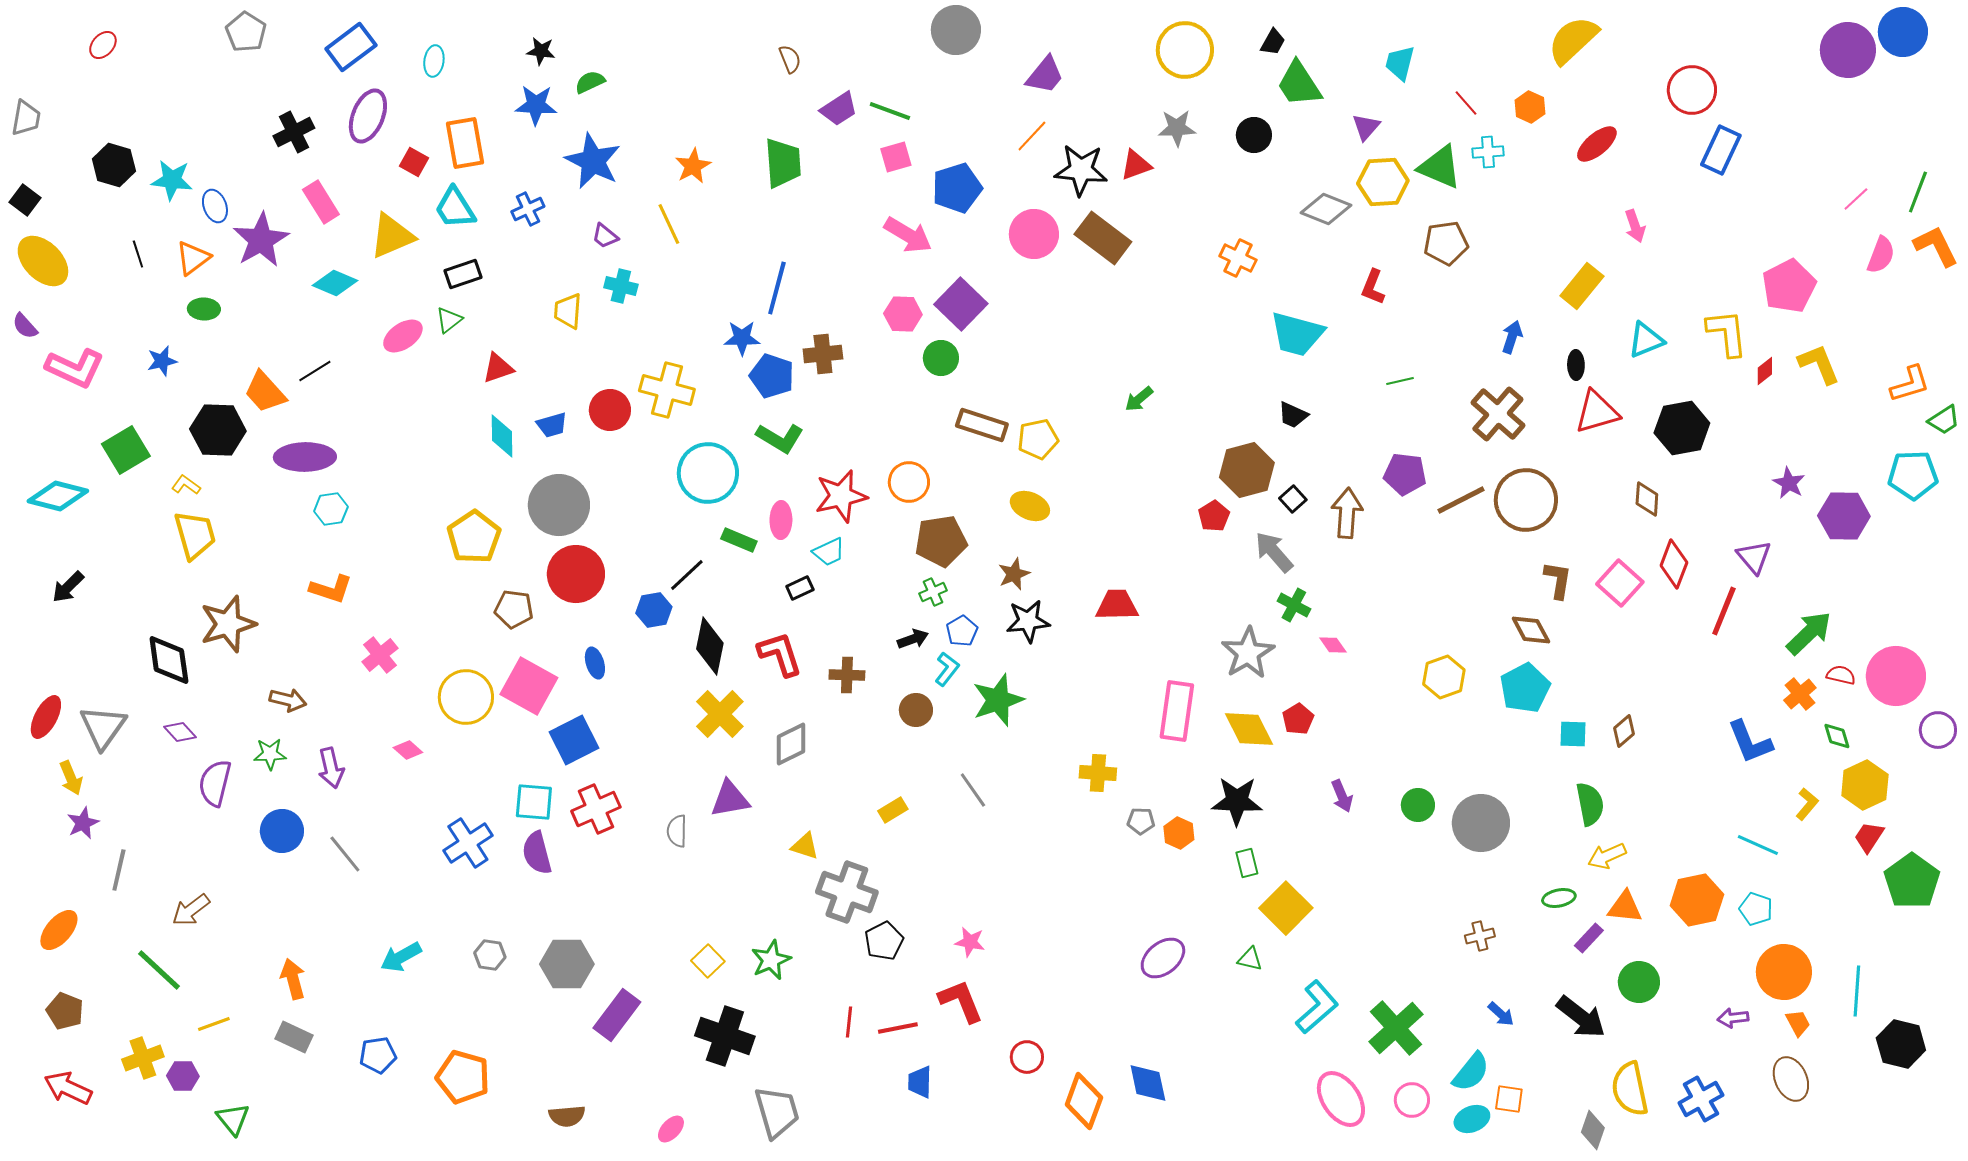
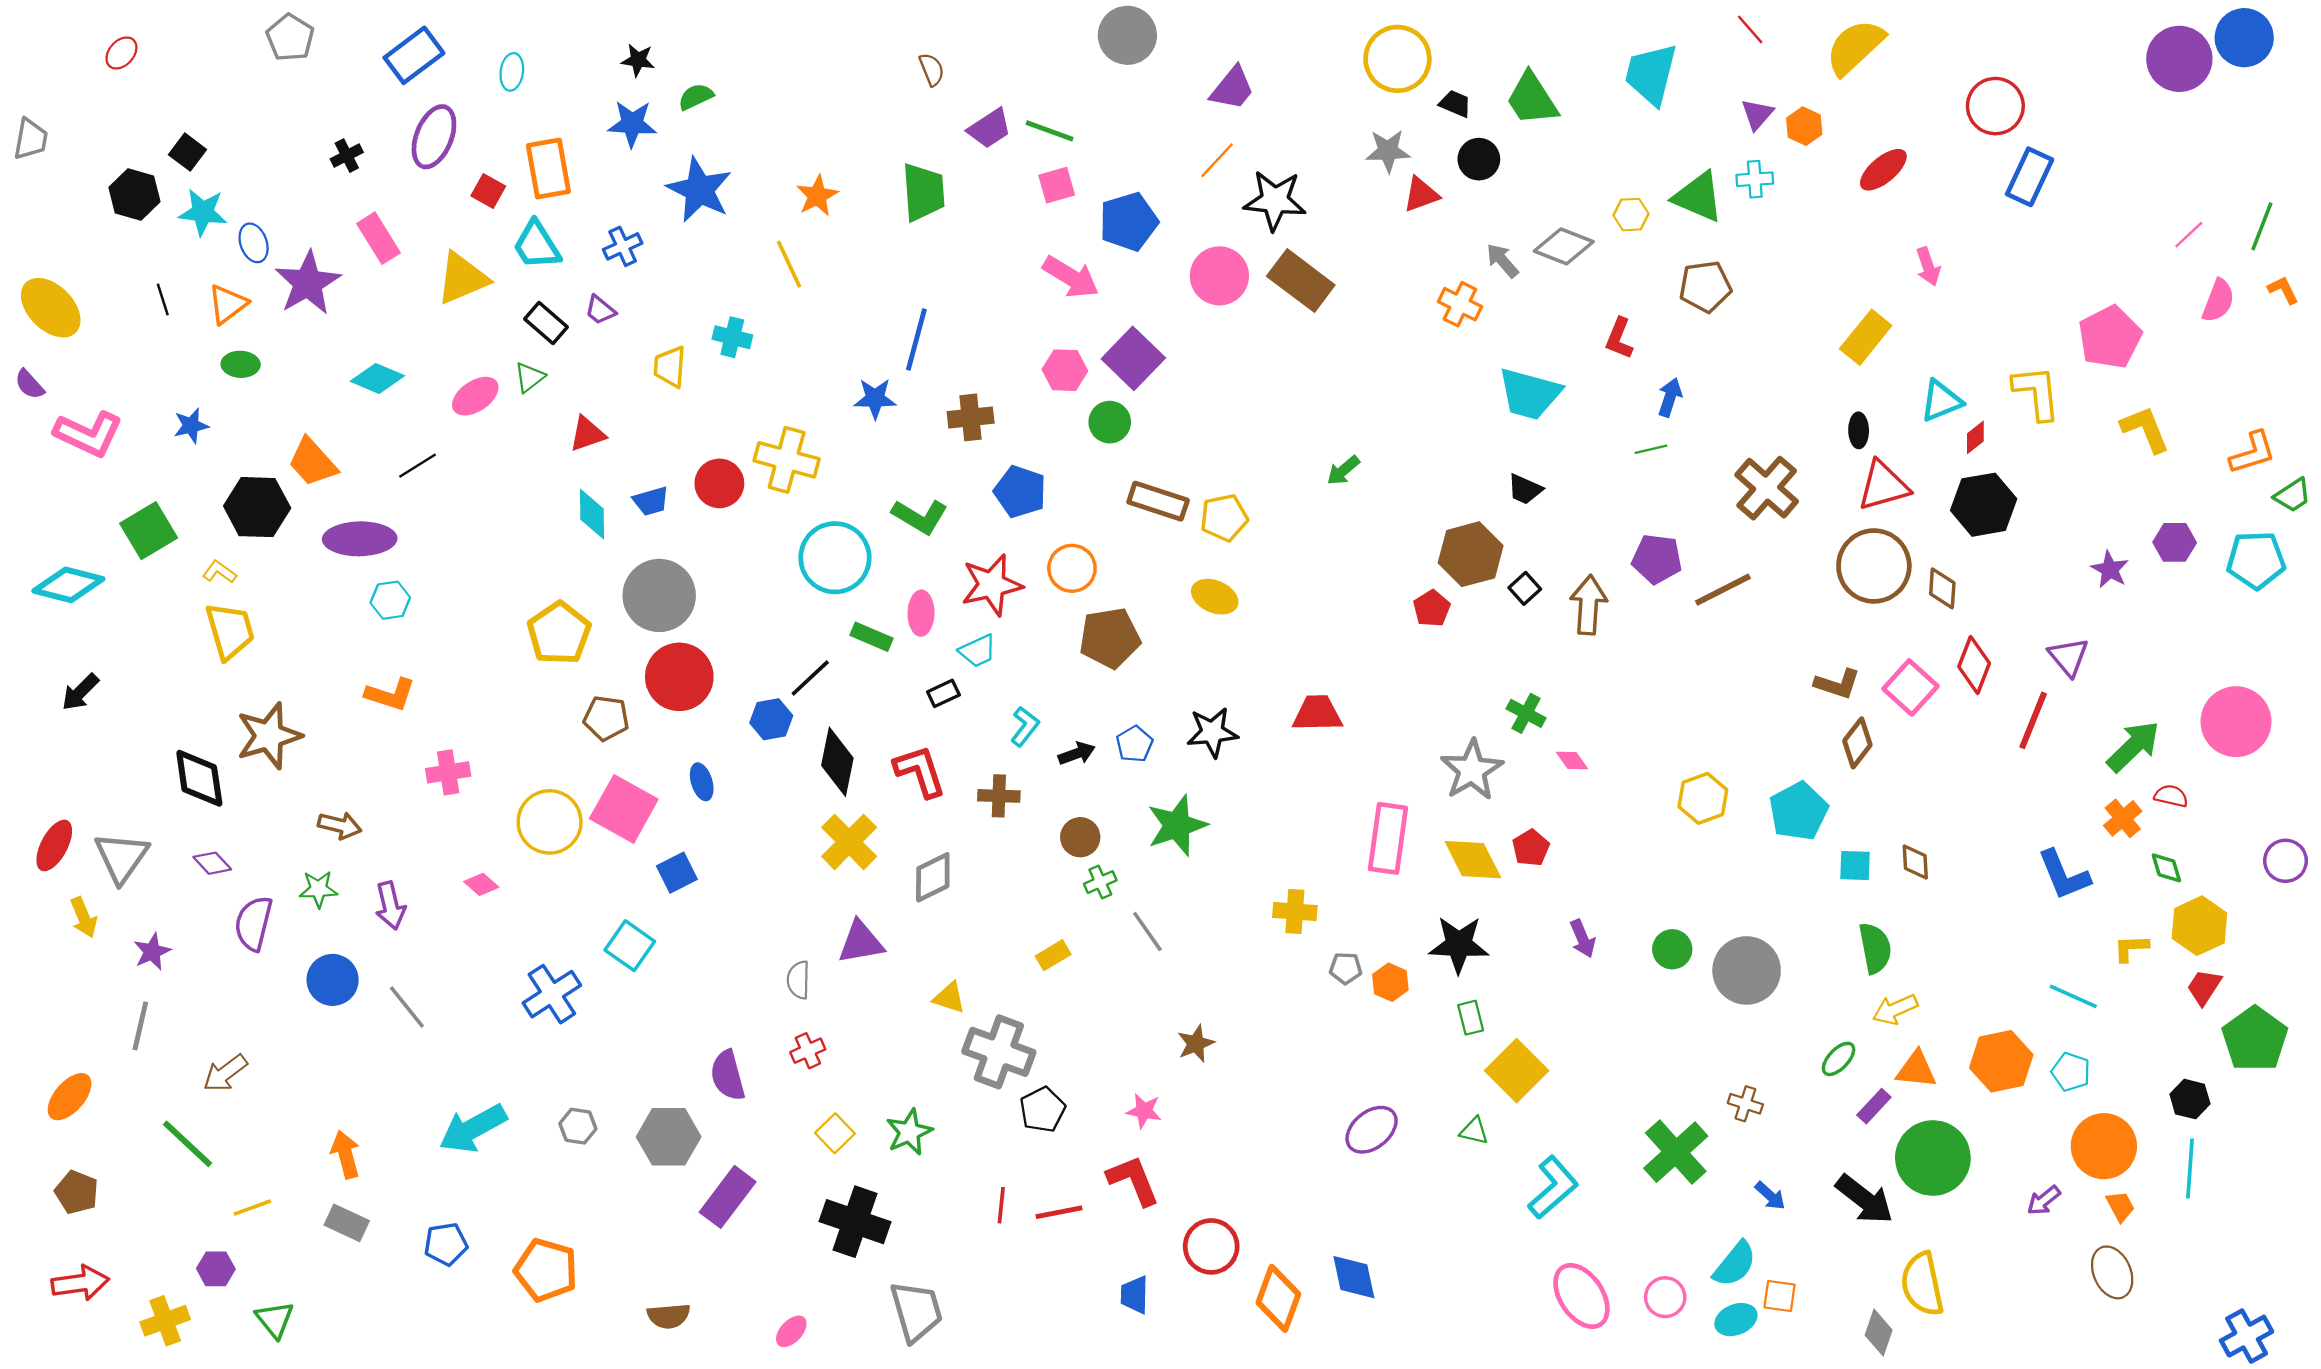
black trapezoid: (1273, 42) -> (1455, 104), moved, turned -96
cyan trapezoid: (1400, 63) -> (1651, 74), size x1.5
red line: (1466, 103) -> (1750, 29), moved
purple triangle: (1366, 127) -> (1757, 114), moved
black cross: (294, 132) -> (347, 156), size x0.7
red triangle: (1136, 165) -> (1421, 195), moved
yellow hexagon: (1383, 182) -> (1631, 215), size x0.6
black square: (25, 200) -> (188, 152), moved
purple trapezoid: (605, 236) -> (600, 310), moved
orange L-shape: (1936, 246) -> (2283, 290), size x0.6
black rectangle: (463, 274) -> (546, 323), turned 60
cyan diamond: (335, 283) -> (377, 378), moved
blue arrow: (1512, 337) -> (1670, 397), moved
black line: (315, 371) -> (417, 466), moved
red diamond: (1765, 371) -> (1975, 437), moved
blue pentagon: (772, 376) -> (1020, 492), moved
brown circle: (1526, 500) -> (1874, 566), moved
purple hexagon: (1844, 516) -> (2175, 542), moved, size x0.7
gray arrow: (1274, 552) -> (1502, 261), moved, size x0.7
brown star: (1014, 574) -> (1196, 1044), moved
brown L-shape: (1558, 580) -> (1837, 684), turned 99
green cross: (933, 592) -> (1100, 882), moved
brown diamond: (1531, 630) -> (1857, 743), moved, turned 66
pink cross: (380, 655) -> (448, 772), turned 30
cyan L-shape: (947, 669) -> (1025, 726), moved
pink circle: (1896, 676) -> (2236, 722), moved
brown diamond: (1624, 731) -> (1915, 862), turned -52
blue square: (574, 740) -> (677, 873), size x0.7
cyan square: (534, 802) -> (630, 946), turned 30
yellow L-shape: (1807, 804) -> (2131, 948), turned -132
red cross: (596, 809) -> (808, 1051), moved, size x0.6
purple star: (83, 823) -> (152, 952), moved
purple semicircle: (537, 853) -> (728, 1075), moved
green ellipse: (1559, 898) -> (1839, 1059), turned -36
brown cross: (1480, 936) -> (1745, 1104), turned 32
cyan arrow: (401, 957) -> (473, 1129), size x1.4
green circle: (1639, 982) -> (1933, 1158), size x1.5
purple arrow: (1733, 1018) -> (2044, 1200), turned -32
green cross: (1396, 1028) -> (1676, 1152), moved
black hexagon: (1901, 1044) -> (2190, 1099), moved, size x0.7
red circle: (1027, 1057) -> (1211, 1246), size x1.4
yellow cross: (143, 1058) -> (165, 1321), moved
blue trapezoid: (920, 1082) -> (1134, 1295), moved
red arrow: (68, 1088) -> (80, 1283), turned 147
blue cross: (1701, 1099) -> (2247, 1336), moved

